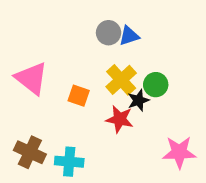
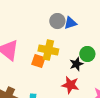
yellow cross: (121, 80) -> (48, 50), moved, turned -36
red star: (120, 119) -> (70, 85), moved

